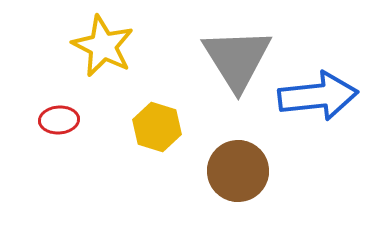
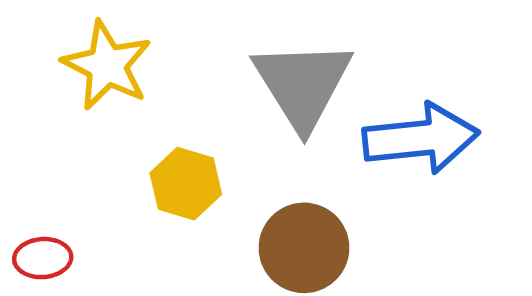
red ellipse: (59, 120) -> (43, 258), moved

